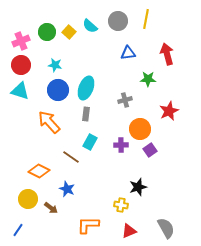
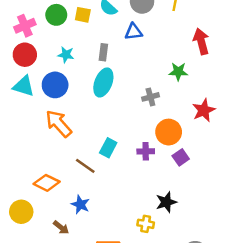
yellow square: (69, 32) -> (83, 15), turned -32
blue triangle: (128, 53) -> (134, 32), moved
blue circle: (58, 90) -> (55, 85), moved
gray rectangle: (86, 114) -> (103, 52), moved
yellow circle: (28, 199) -> (21, 212), moved

